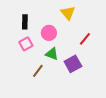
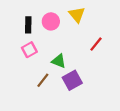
pink circle: (49, 33) -> (51, 21), moved
purple square: (73, 64) -> (72, 80), moved

